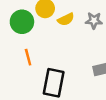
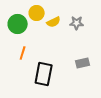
orange line: (28, 57) -> (23, 53), turned 32

